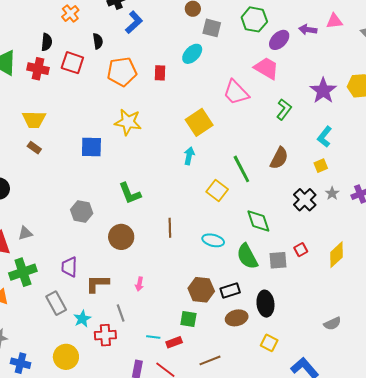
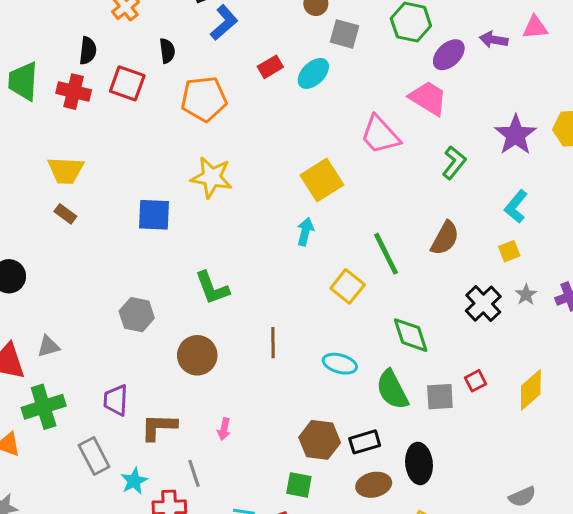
red rectangle: (160, 73) -> (270, 67), moved, turned 56

